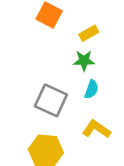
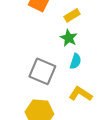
green star: (84, 61) -> (69, 38), turned 30

